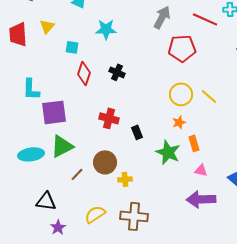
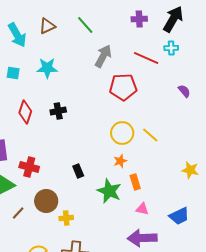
cyan square: (72, 47) -> (13, 73), moved
black cross: (117, 72) -> (58, 111), turned -35
red cross: (109, 118) -> (29, 167), moved

